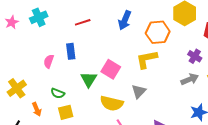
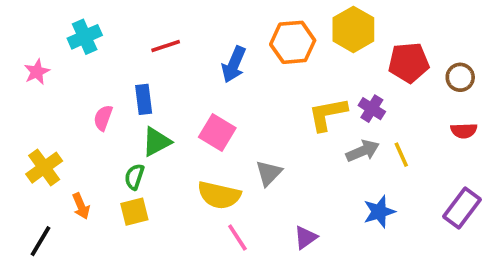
blue arrow: (125, 20) -> (234, 64), moved
pink star: (12, 22) -> (37, 72), moved
orange hexagon: (158, 32) -> (293, 42), moved
yellow L-shape: (147, 59) -> (328, 114), moved
green triangle: (89, 79) -> (156, 142), moved, turned 30
green semicircle: (58, 93) -> (134, 177), moved, turned 88

